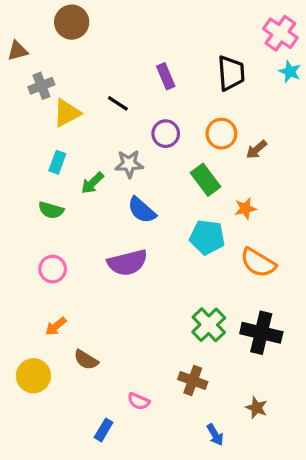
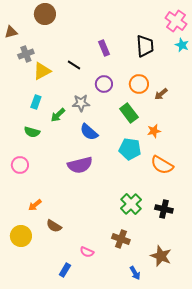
pink circle: (53, 269) -> (20, 165), moved
black cross: (261, 333) -> (164, 209), size x0.7
brown star: (256, 408) -> (161, 256), size x1.5

